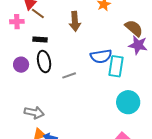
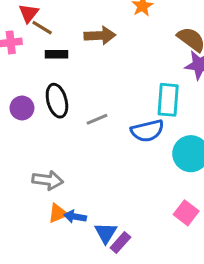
brown arrow: (75, 21) -> (100, 36), turned -84
black rectangle: (40, 40) -> (56, 54), moved
blue semicircle: (101, 56) -> (147, 131), moved

